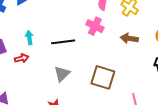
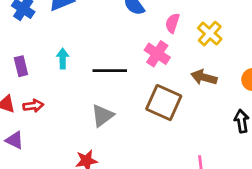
red arrow: (22, 58) -> (33, 106), moved
brown square: (103, 77) -> (164, 103), moved

